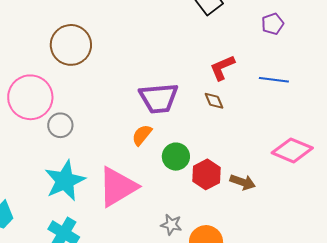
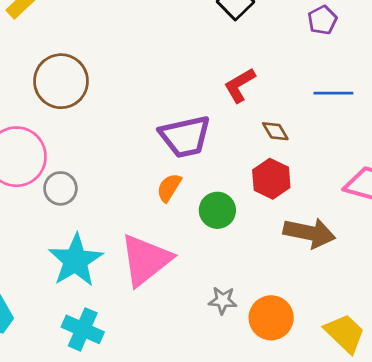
red L-shape: (222, 68) -> (240, 85), moved
brown diamond: (214, 101) -> (275, 131), moved
red hexagon: (206, 174) -> (271, 179), moved
brown arrow: (243, 182) -> (309, 233), size x1.5

